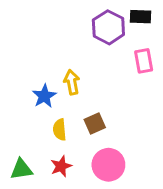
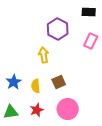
purple hexagon: (108, 27) -> (58, 29), moved
pink rectangle: (144, 61) -> (91, 41), turned 35
blue star: (44, 96) -> (14, 82), moved

